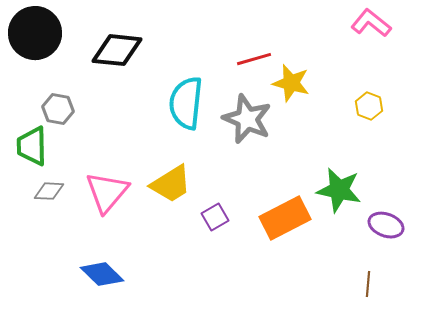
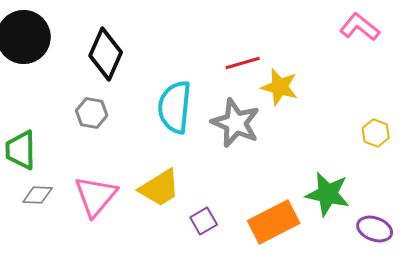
black diamond: (117, 50) -> (106, 54), turned -72
yellow hexagon: (369, 106) -> (376, 133), moved
gray hexagon: (58, 109) -> (92, 113), moved

